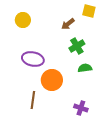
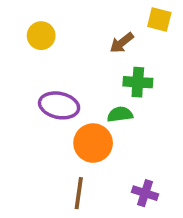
green cross: (77, 46) -> (138, 82), turned 35
green semicircle: (85, 68) -> (120, 114), moved
brown line: (33, 100) -> (79, 193), moved

